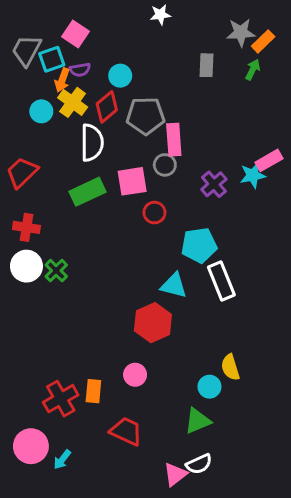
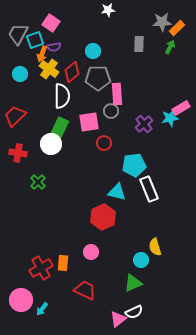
cyan circle: (120, 76) -> (93, 51), moved
cyan circle: (41, 111) -> (20, 74), moved
green rectangle: (87, 192) -> (59, 129), turned -40
white circle: (26, 266) -> (51, 144), moved

